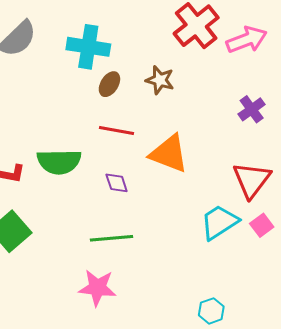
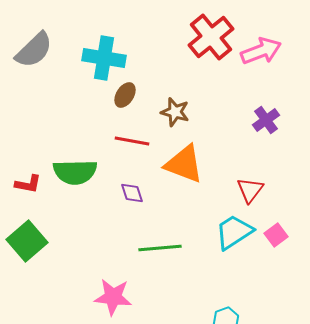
brown star: (160, 80) -> (175, 112), moved
red triangle: (252, 180) -> (250, 190), moved, size x0.7
green line: (111, 238) -> (160, 248), moved

